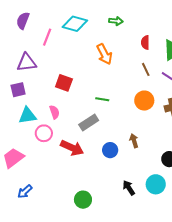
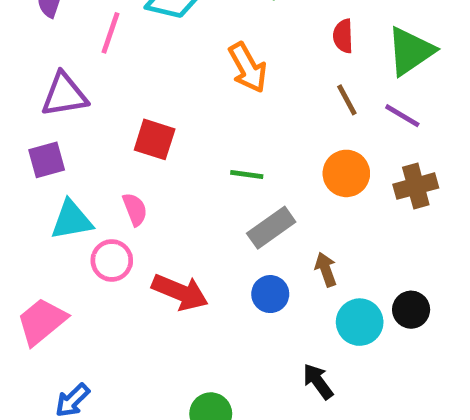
gray rectangle: (89, 122) -> (271, 228), moved
cyan circle: (156, 184) -> (360, 322), moved

